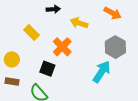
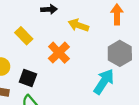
orange arrow: (113, 13) -> (117, 14), turned -120
black square: (47, 69) -> (28, 78), moved

